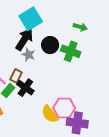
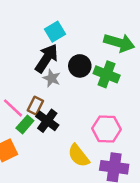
cyan square: (31, 19) -> (55, 32), size x0.7
green arrow: (80, 27) -> (119, 43), size x1.6
pink hexagon: (64, 108) -> (106, 129), moved

